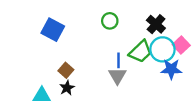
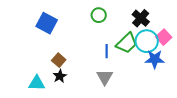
gray triangle: (117, 76) -> (105, 77), moved

